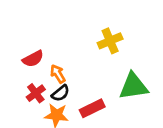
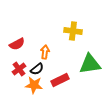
yellow cross: (110, 41) -> (73, 31), turned 30
orange arrow: (58, 74) -> (45, 52), moved, turned 40

